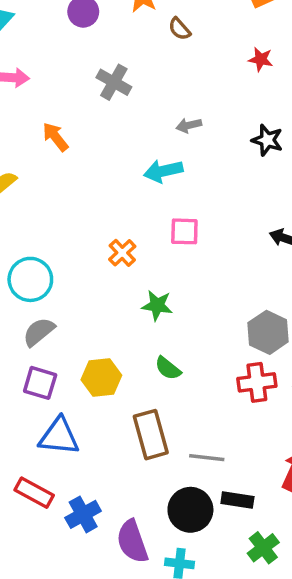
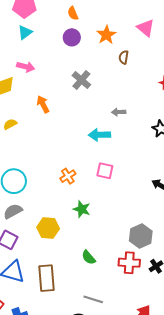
brown semicircle: (179, 29) -> (124, 57), turned 40
green semicircle: (168, 368) -> (89, 257), moved
yellow hexagon: (101, 377) -> (48, 228), moved
brown rectangle: (151, 435) -> (47, 278), moved

